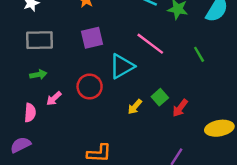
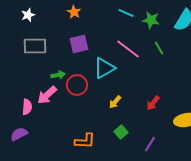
green line: (199, 54) -> (159, 48), moved
green arrow: (38, 75) -> (58, 75), moved
green square: (160, 97) -> (121, 132), moved
pink arrow: (54, 98) -> (47, 95), size x1.5

